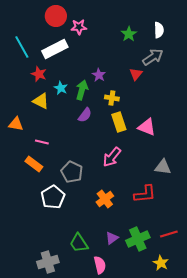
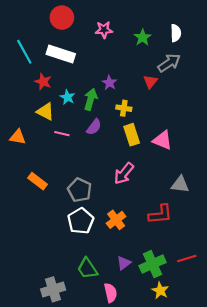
pink star: (79, 27) -> (104, 30), moved
white rectangle: (55, 49) -> (61, 54), turned 45
pink line: (42, 142) -> (62, 134), moved
white pentagon: (53, 197) -> (81, 221), moved
yellow star: (161, 263) -> (160, 291), moved

